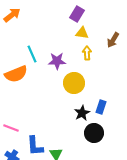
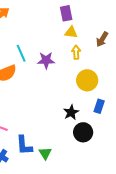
purple rectangle: (77, 14) -> (66, 13), turned -42
yellow circle: (74, 83) -> (87, 80), moved
blue rectangle: (101, 107) -> (99, 106), moved

